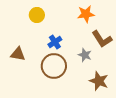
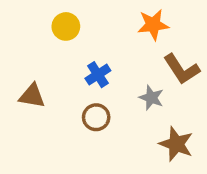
brown circle: (54, 66) -> (96, 117), size x0.6

